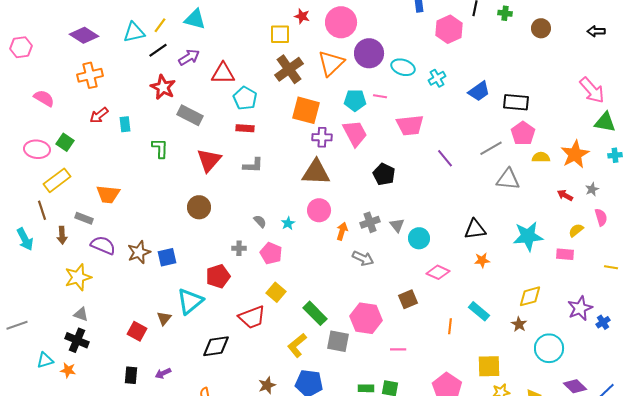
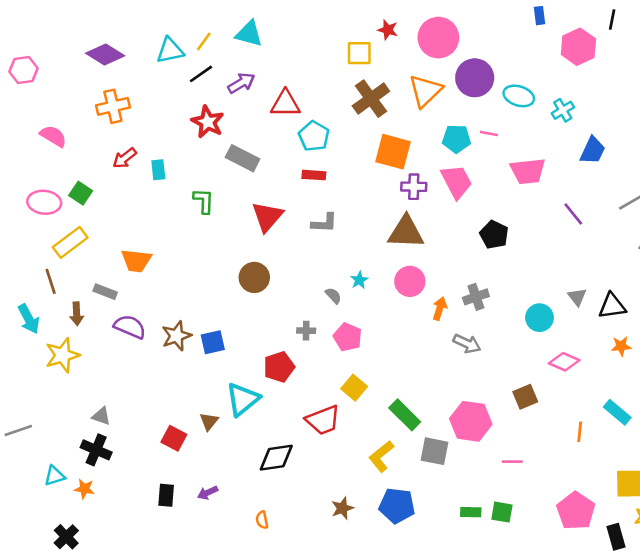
blue trapezoid: (479, 91) -> (593, 150), moved, turned -30
cyan star: (288, 223) -> (359, 280), moved
gray triangle: (397, 225) -> (577, 297), moved
yellow star: (78, 277) -> (62, 355), moved

